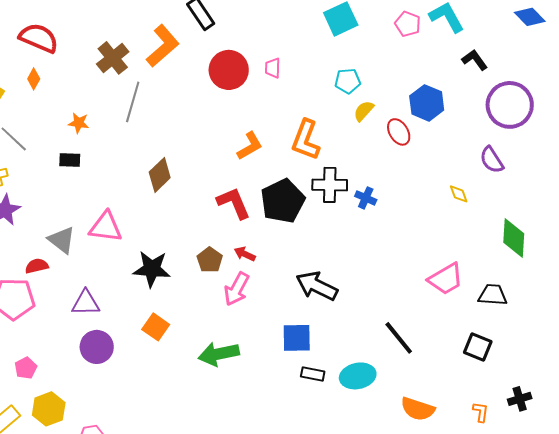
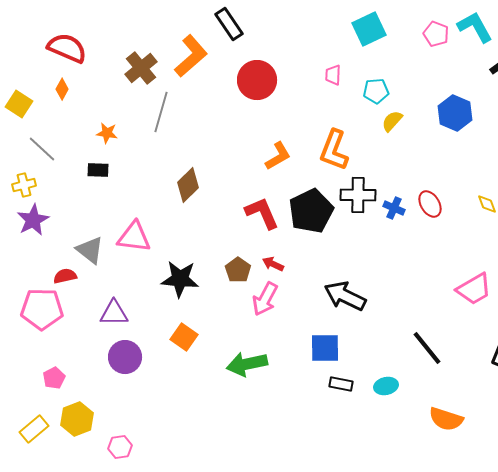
pink trapezoid: (273, 68) -> (333, 75), moved
red ellipse: (399, 132) -> (430, 204), moved
cyan ellipse: (358, 376) -> (386, 386), size x0.7

